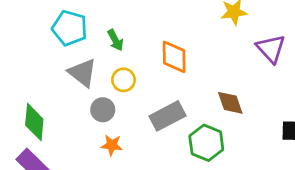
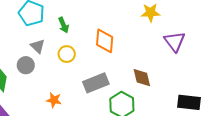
gray triangle: (82, 73) -> (38, 46), size x0.7
gray circle: (103, 110) -> (26, 65), moved

